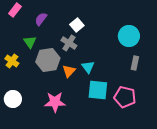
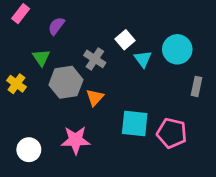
white square: (77, 25) -> (125, 40), moved
gray rectangle: (135, 63) -> (196, 86), moved
cyan triangle: (88, 67) -> (143, 59), moved
white circle: (13, 99) -> (29, 150), moved

